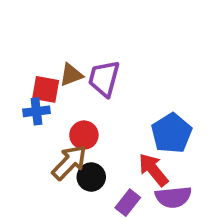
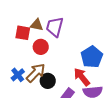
brown triangle: (71, 75) -> (37, 25), turned 32
blue cross: (36, 111) -> (18, 75), moved, turned -32
red circle: (84, 135) -> (41, 47), moved

